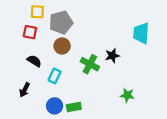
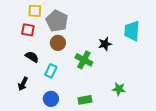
gray pentagon: (61, 22) -> (57, 21), turned -30
black star: (112, 56) -> (105, 44), moved
green rectangle: (74, 107) -> (85, 100), moved

